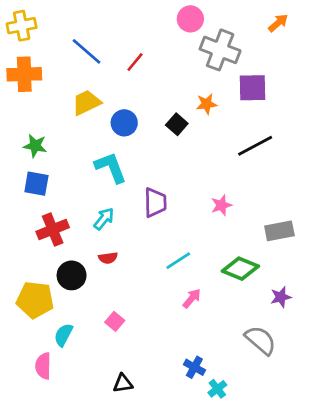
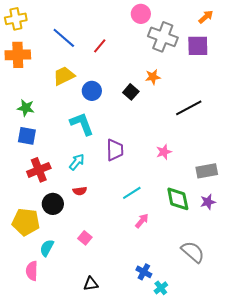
purple square: (252, 88) -> (198, 46), moved
green diamond: (240, 269) -> (178, 199), turned 56
purple star: (281, 297) -> (208, 202), moved

